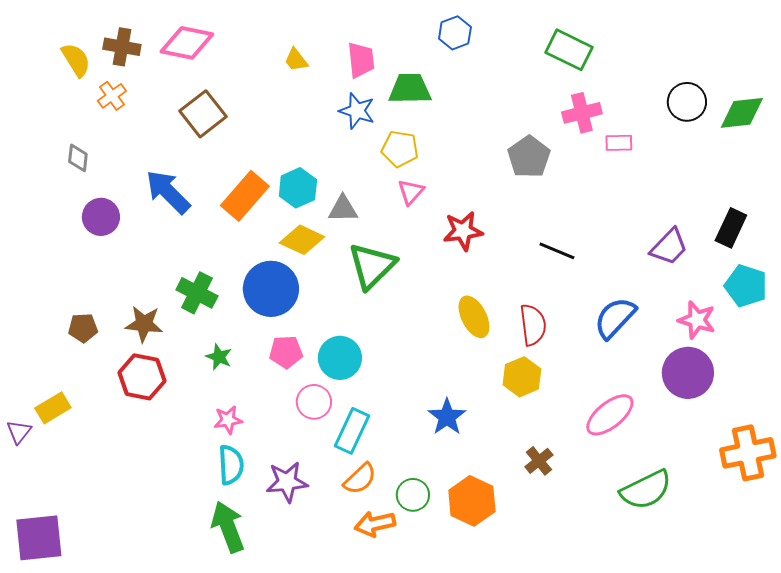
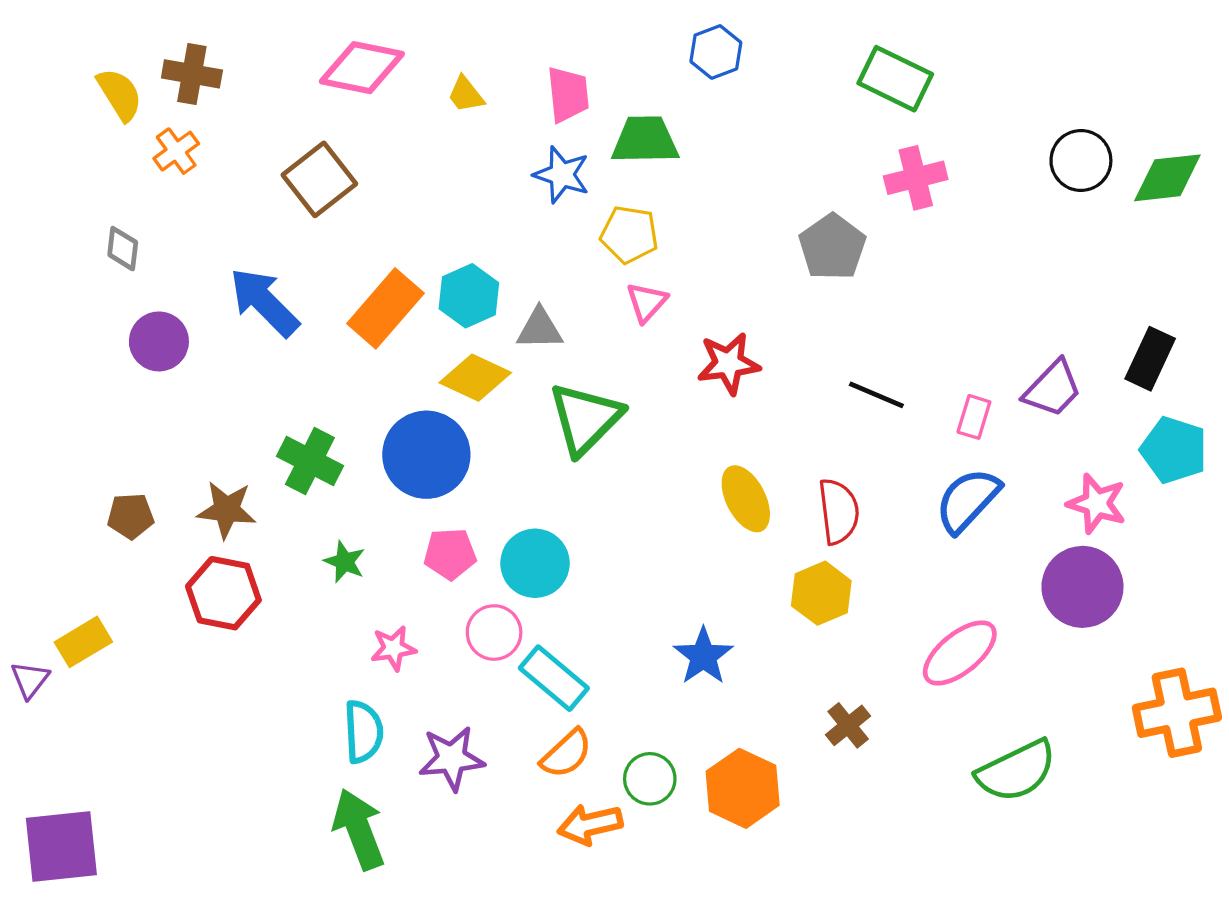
pink diamond: (187, 43) -> (362, 68), moved
pink rectangle: (619, 143) -> (974, 417), moved, turned -72
pink star: (228, 420) -> (393, 648), moved
cyan rectangle: (352, 431) -> (554, 678), turned -75

